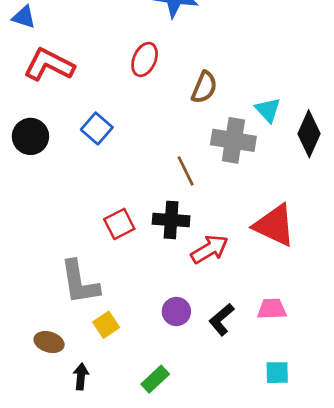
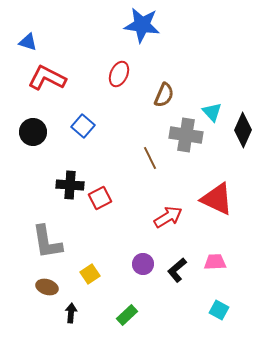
black cross: (171, 220) -> (70, 185), moved
gray L-shape: (80, 282) -> (47, 242), moved
cyan square: (277, 373) -> (219, 310), turned 30

